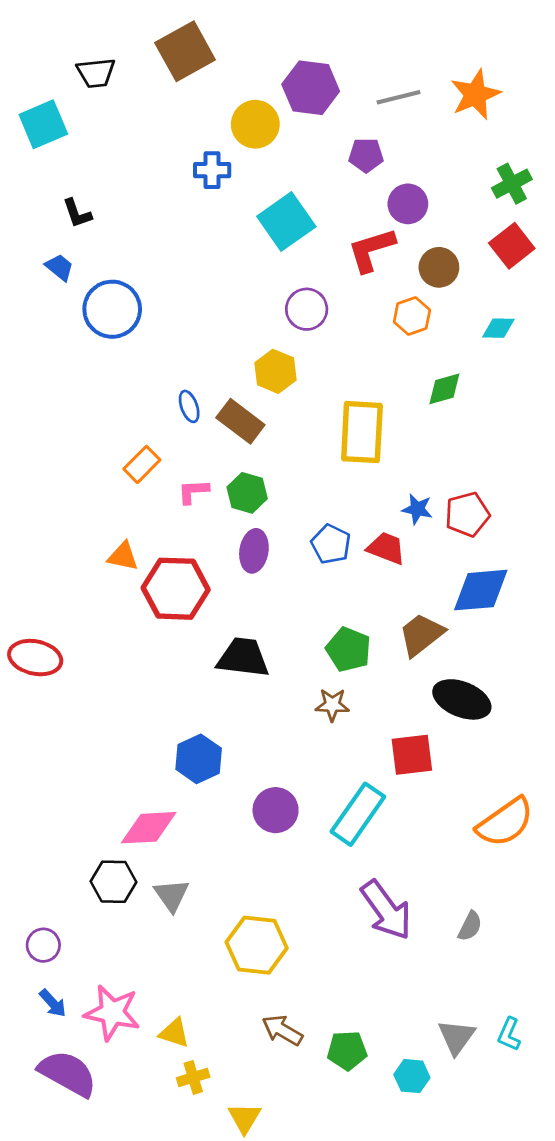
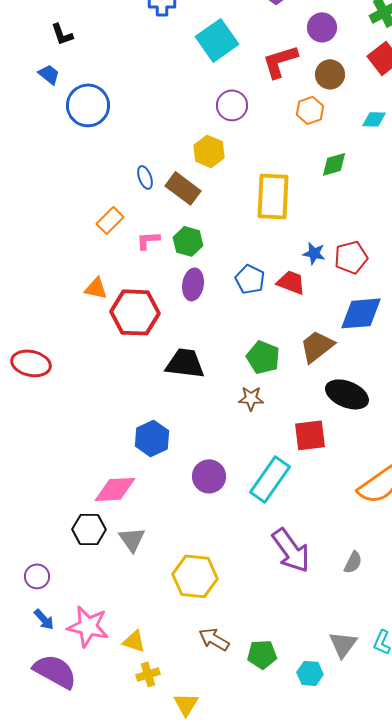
purple circle: (408, 204) -> (322, 27), moved

